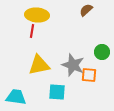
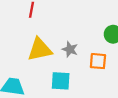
gray star: (73, 65) -> (70, 49), moved, size x0.6

